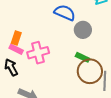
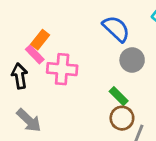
brown circle: (90, 71) -> (122, 118), size x0.7

